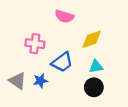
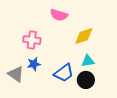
blue trapezoid: (62, 62) -> (64, 73), moved
blue star: (40, 81) -> (34, 64), moved

